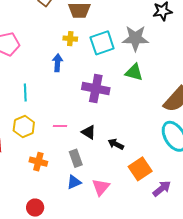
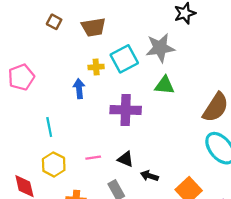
yellow cross: (70, 39) -> (96, 67), moved
black arrow: (116, 144) -> (149, 176), moved

